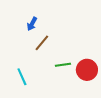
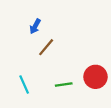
green line: (63, 65) -> (64, 85), moved

